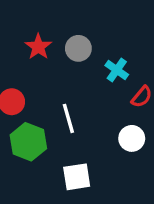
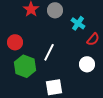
white line: (68, 118) -> (49, 52), turned 42

